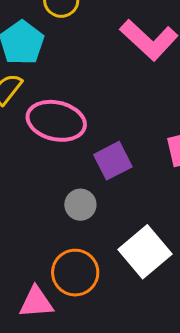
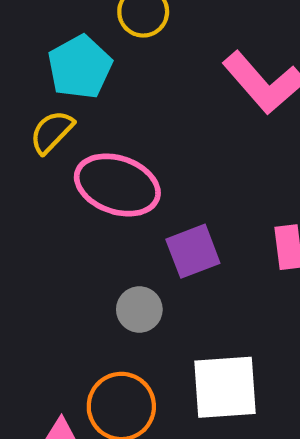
white square: (145, 252) -> (225, 387), turned 30

